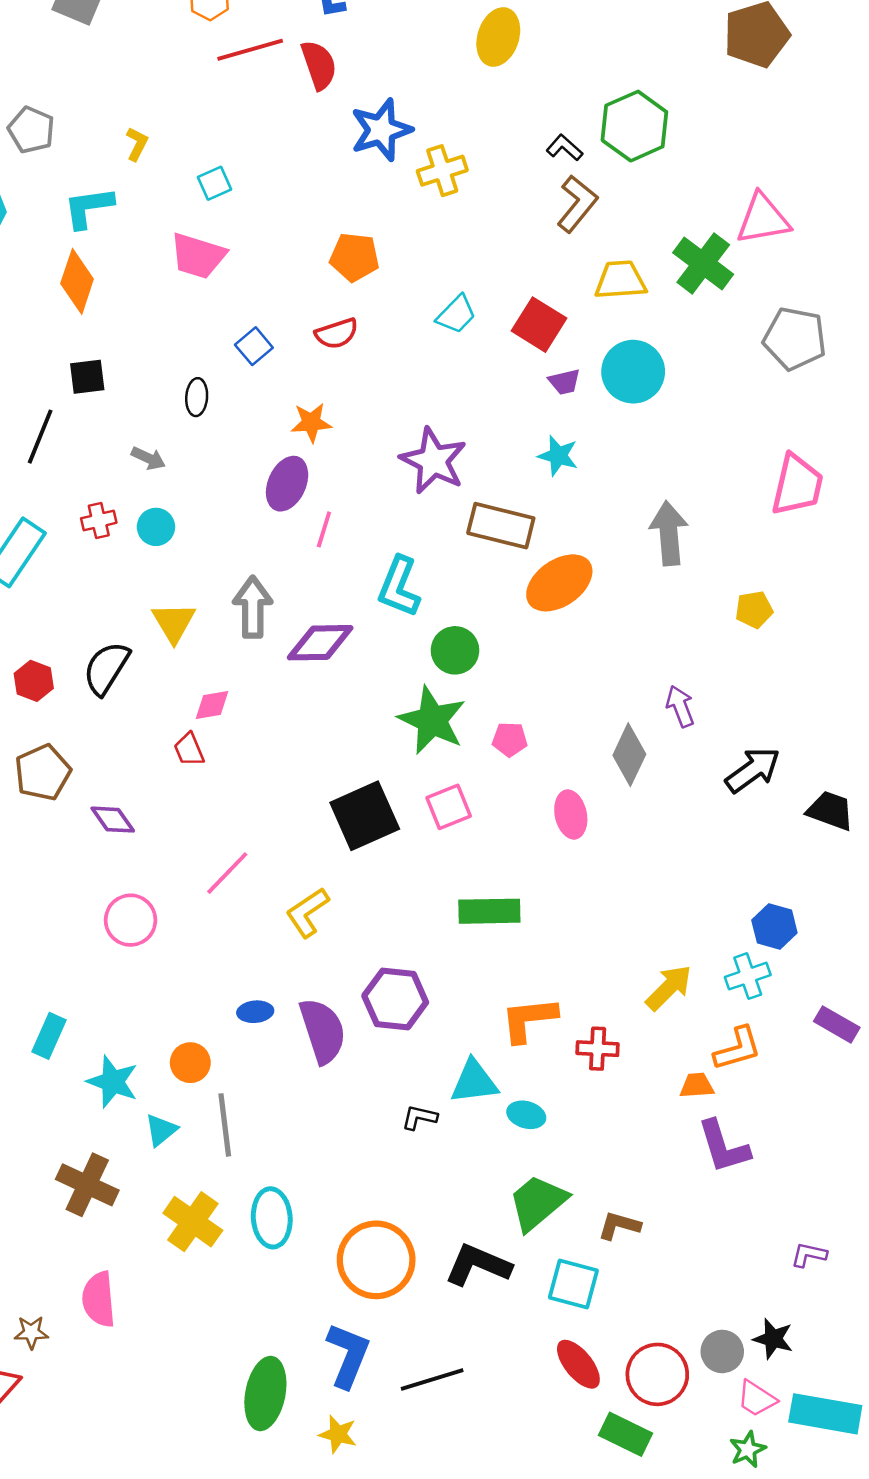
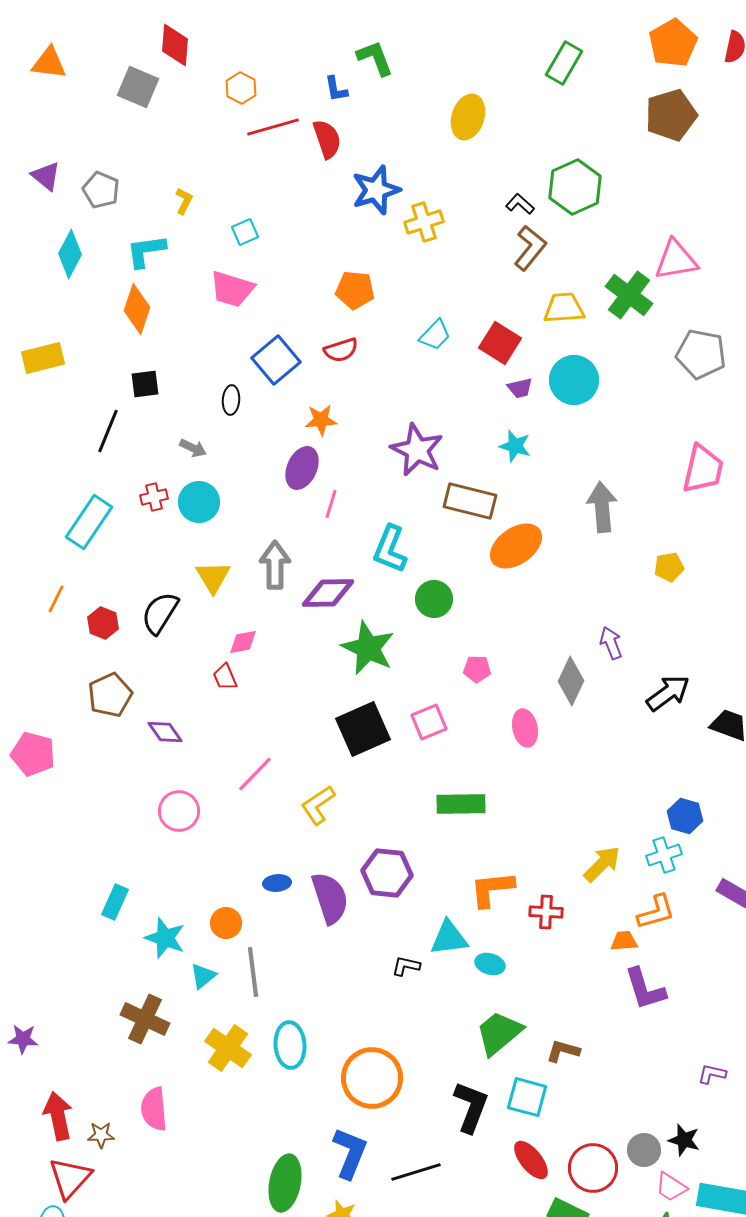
blue square: (254, 346) -> (276, 360), size x1.6
cyan circle: (156, 527) -> (199, 502), size x1.4
green star: (432, 720) -> (368, 648), moved
black L-shape: (478, 1265) -> (471, 1107), moved, turned 88

